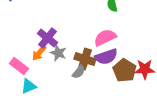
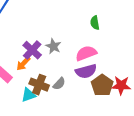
gray star: (58, 53) -> (53, 46), moved
brown cross: (85, 59) -> (39, 85), moved
cyan triangle: (29, 86) -> (28, 95), moved

